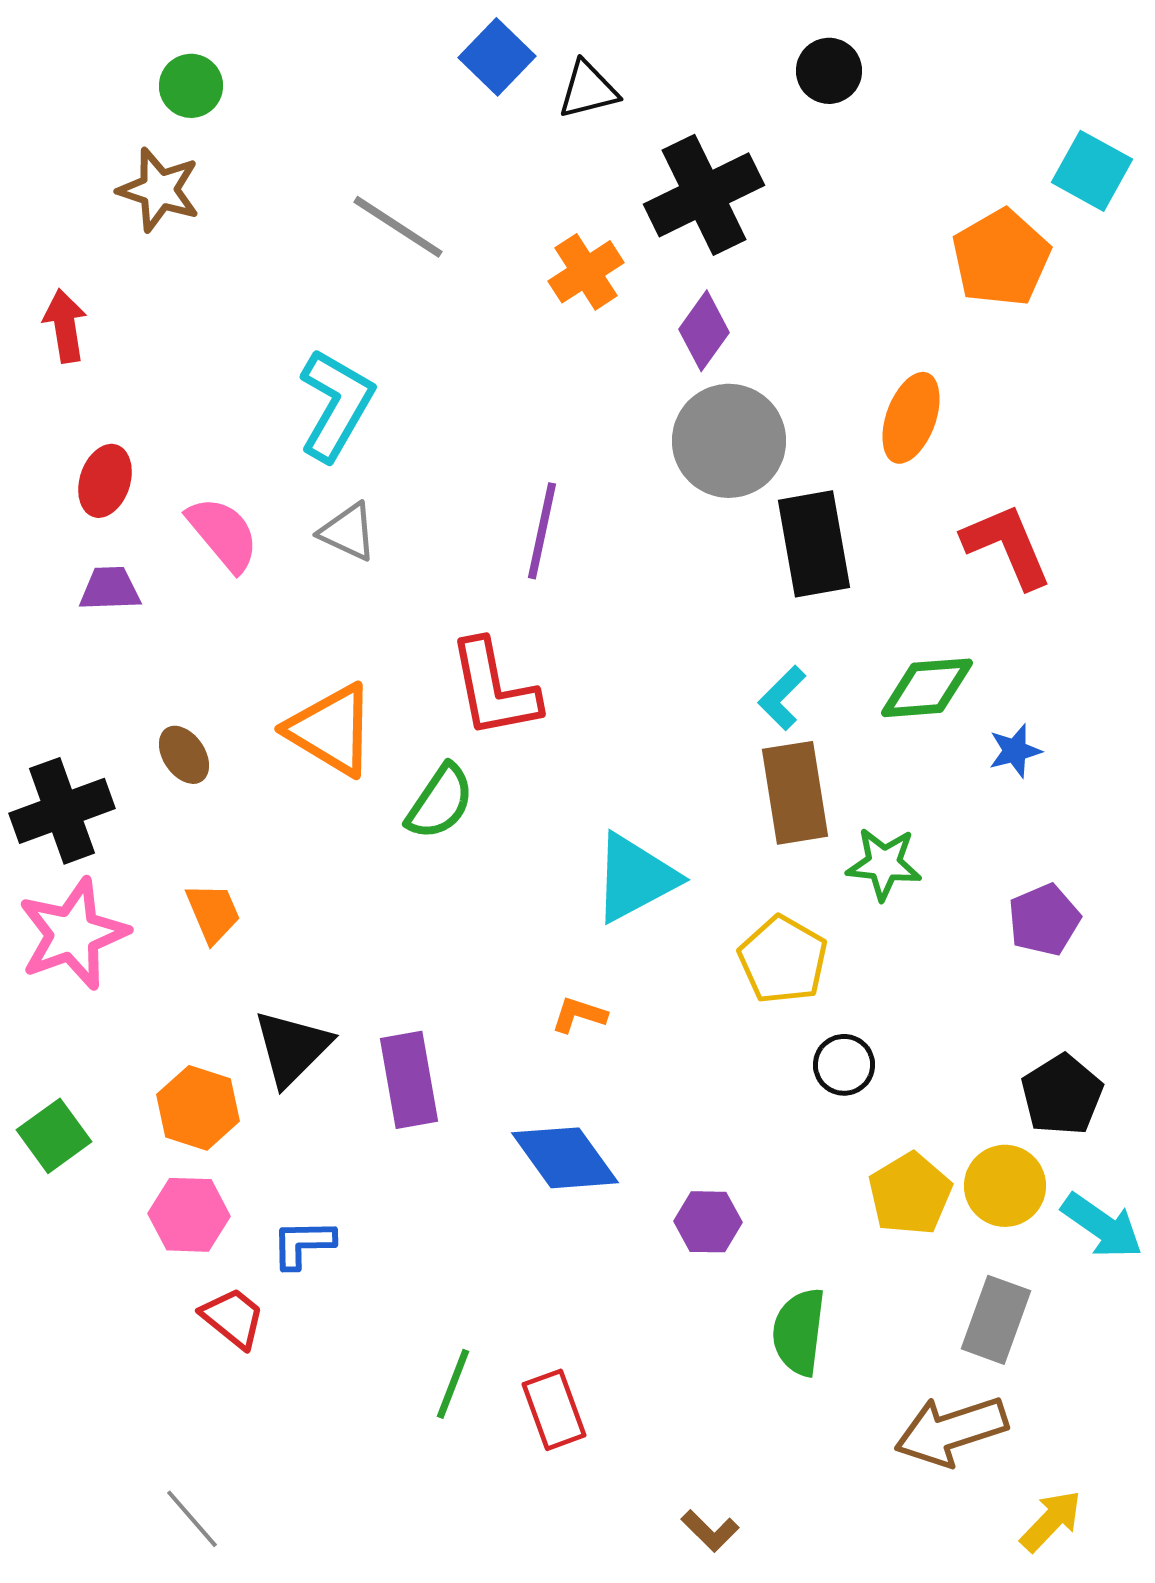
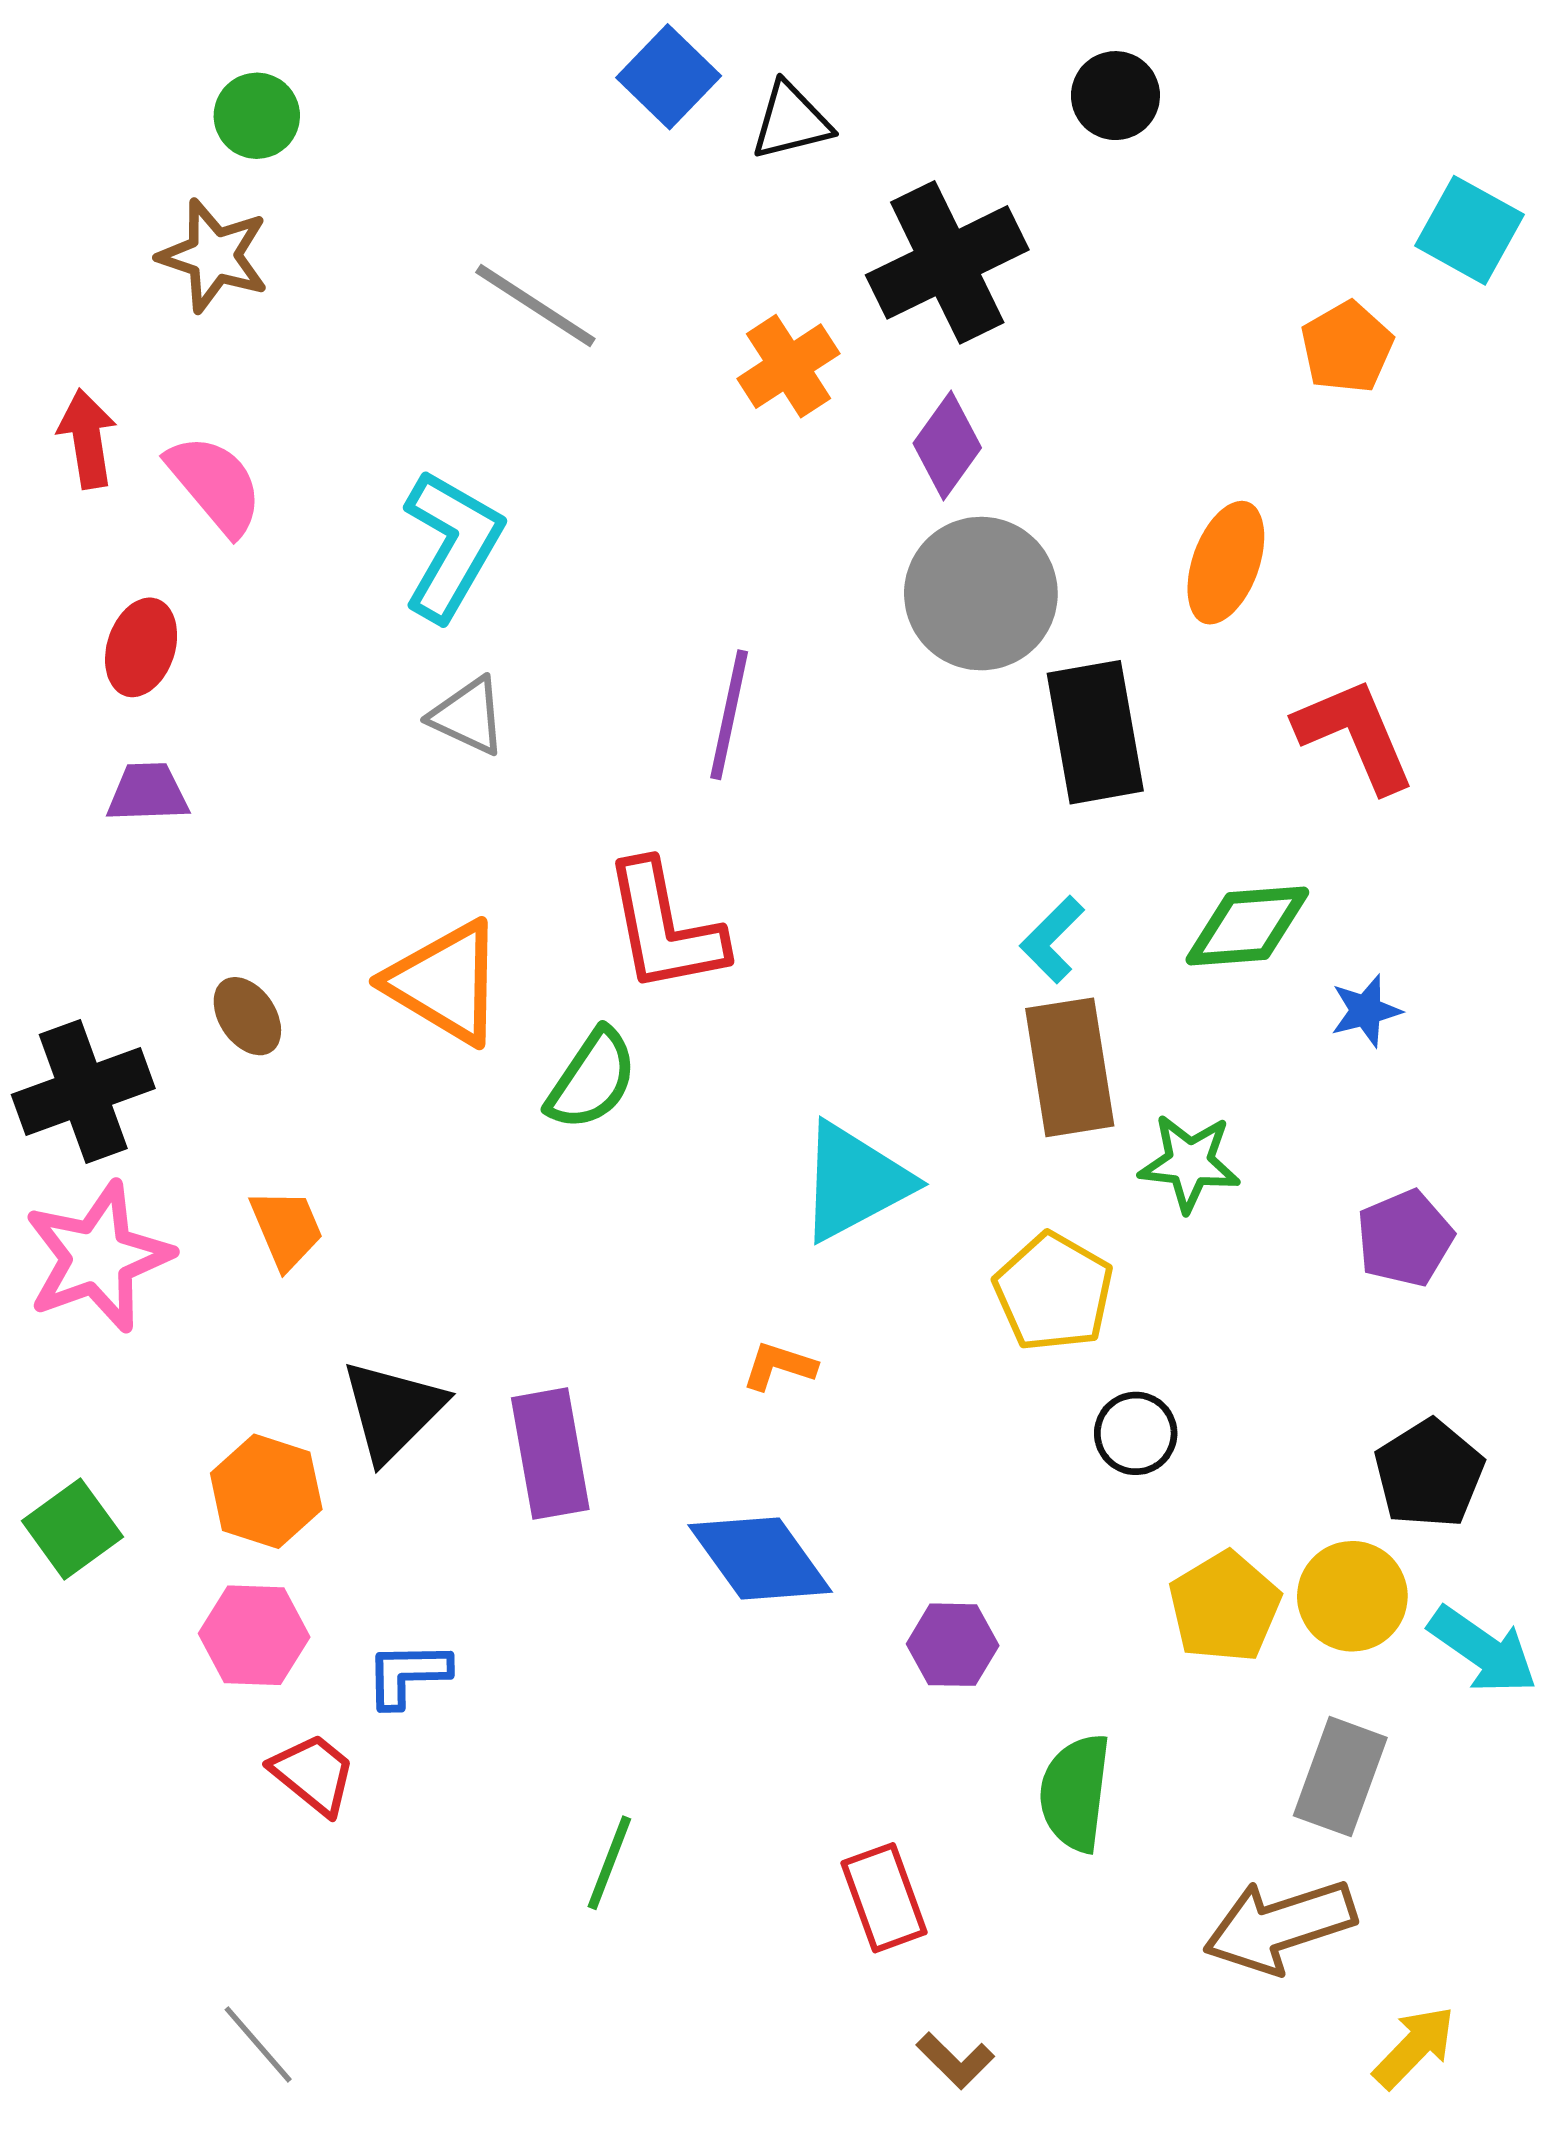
orange pentagon: (1001, 258) -> (1347, 347), size x0.7
pink semicircle: (223, 534) -> (215, 485), moved
red rectangle: (554, 1410) -> (884, 1898), moved

